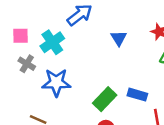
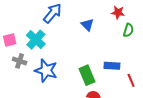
blue star: (56, 82) -> (46, 71), turned 30
green rectangle: (105, 99) -> (87, 75), turned -54

